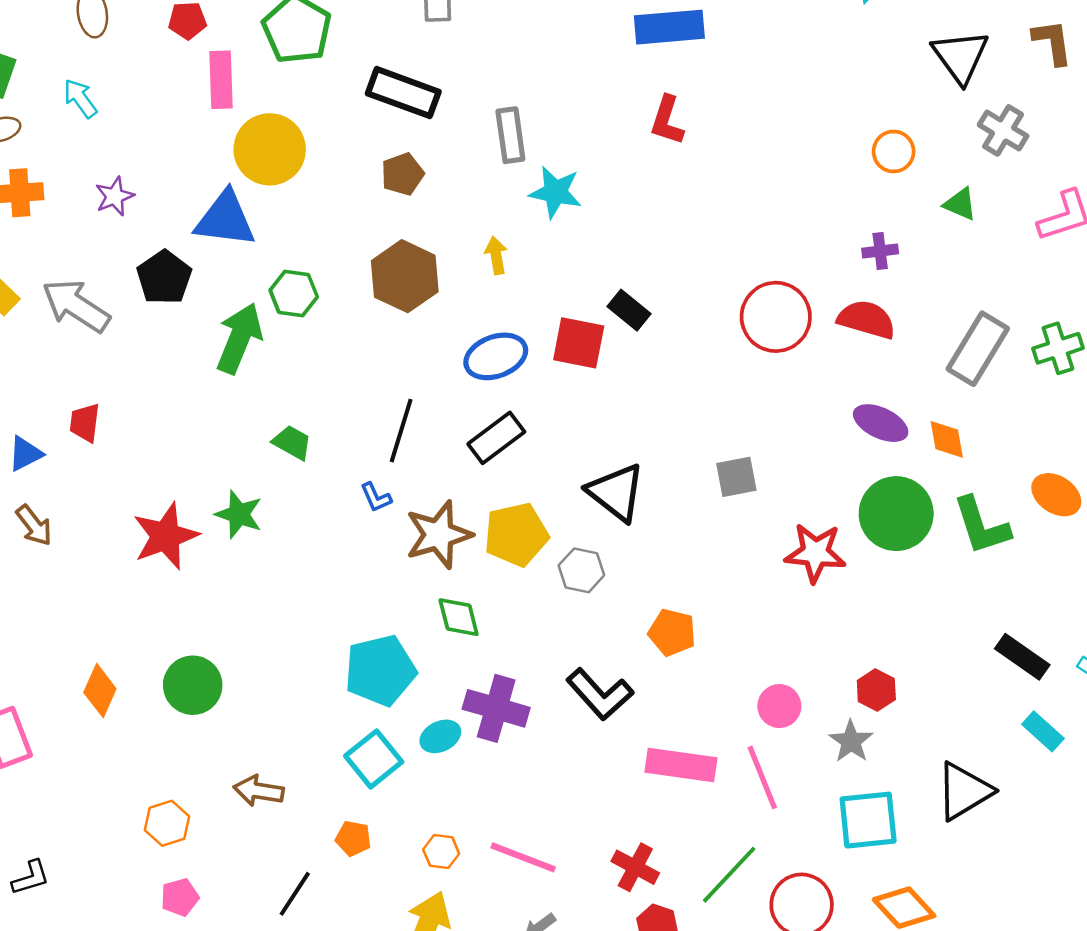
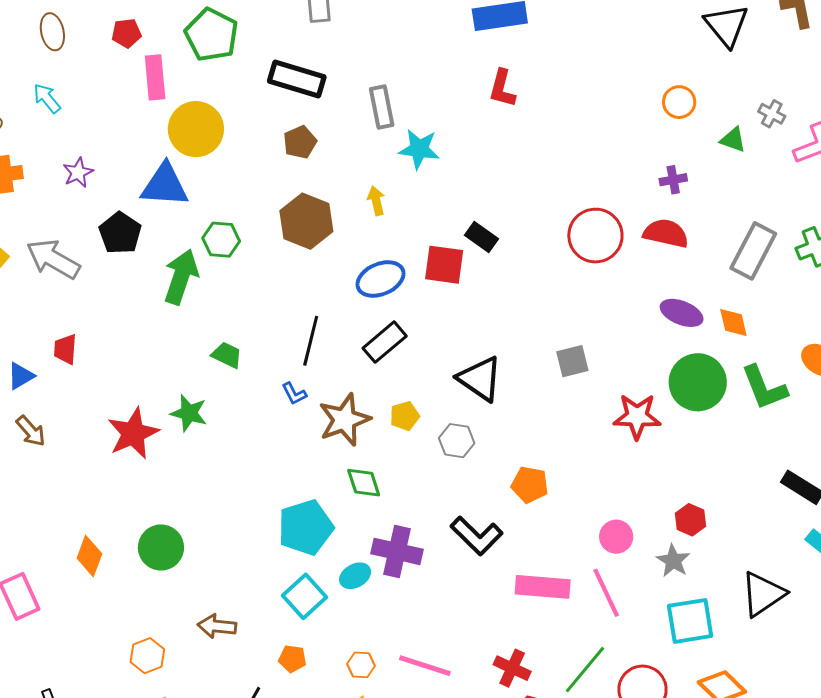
gray cross: (1003, 130) -> (772, 114), moved, size x0.7
yellow pentagon: (516, 535) -> (405, 416), size x0.6

